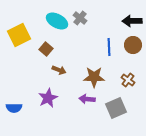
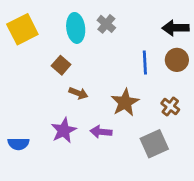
cyan ellipse: (57, 21) -> (76, 28), turned 55
yellow square: (19, 35) -> (22, 29), moved
brown star: (94, 77) -> (125, 102), turned -30
purple arrow: (87, 99) -> (101, 132), moved

